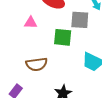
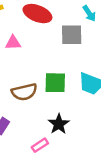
green square: (63, 37) -> (55, 83), moved

